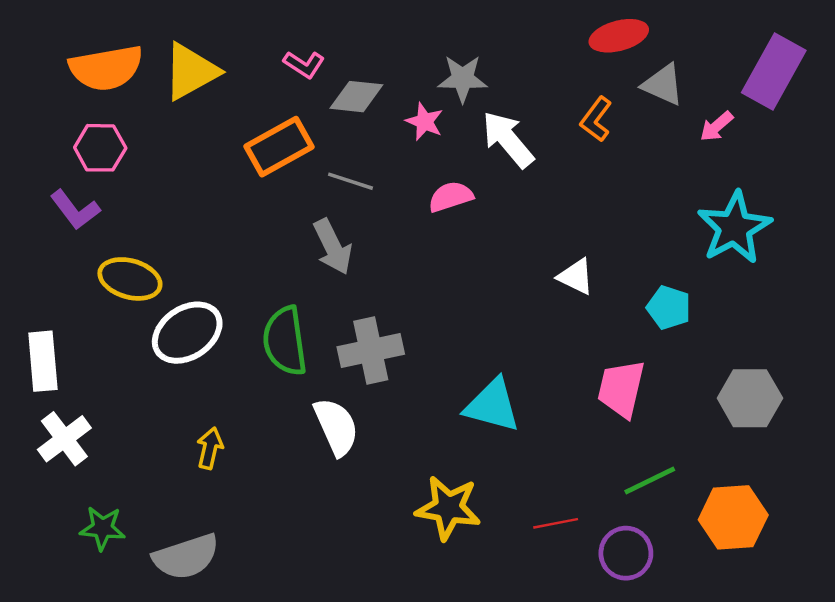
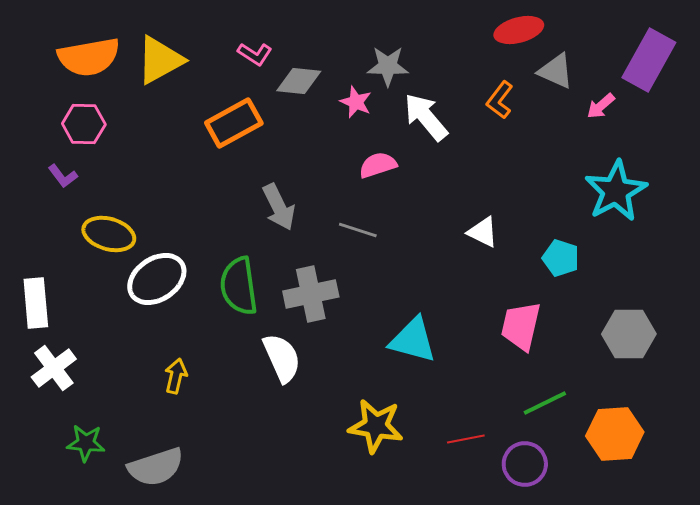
gray line: (351, 181) -> (358, 230), moved
purple L-shape: (75, 210) -> (63, 176), size x0.7

